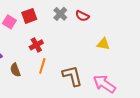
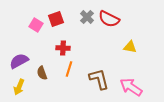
red semicircle: (82, 16) -> (109, 19), size x1.5
red cross: (36, 45) -> (63, 48), turned 32

